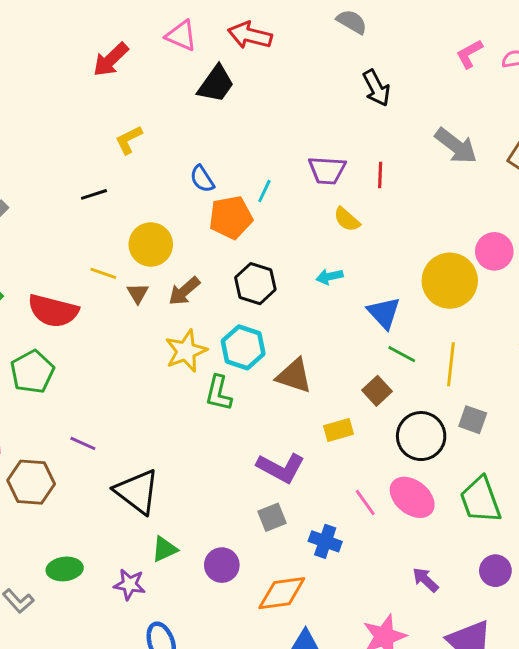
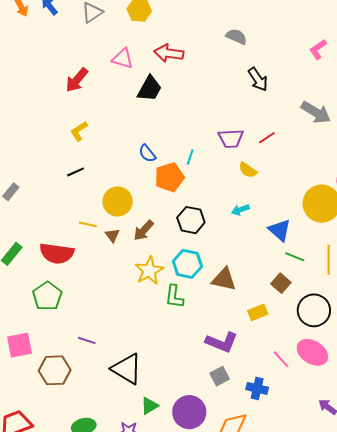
yellow L-shape: (129, 140) -> (79, 131), moved
red line: (380, 175) -> (267, 138), turned 60
purple circle: (222, 565) -> (189, 412), size x1.4

